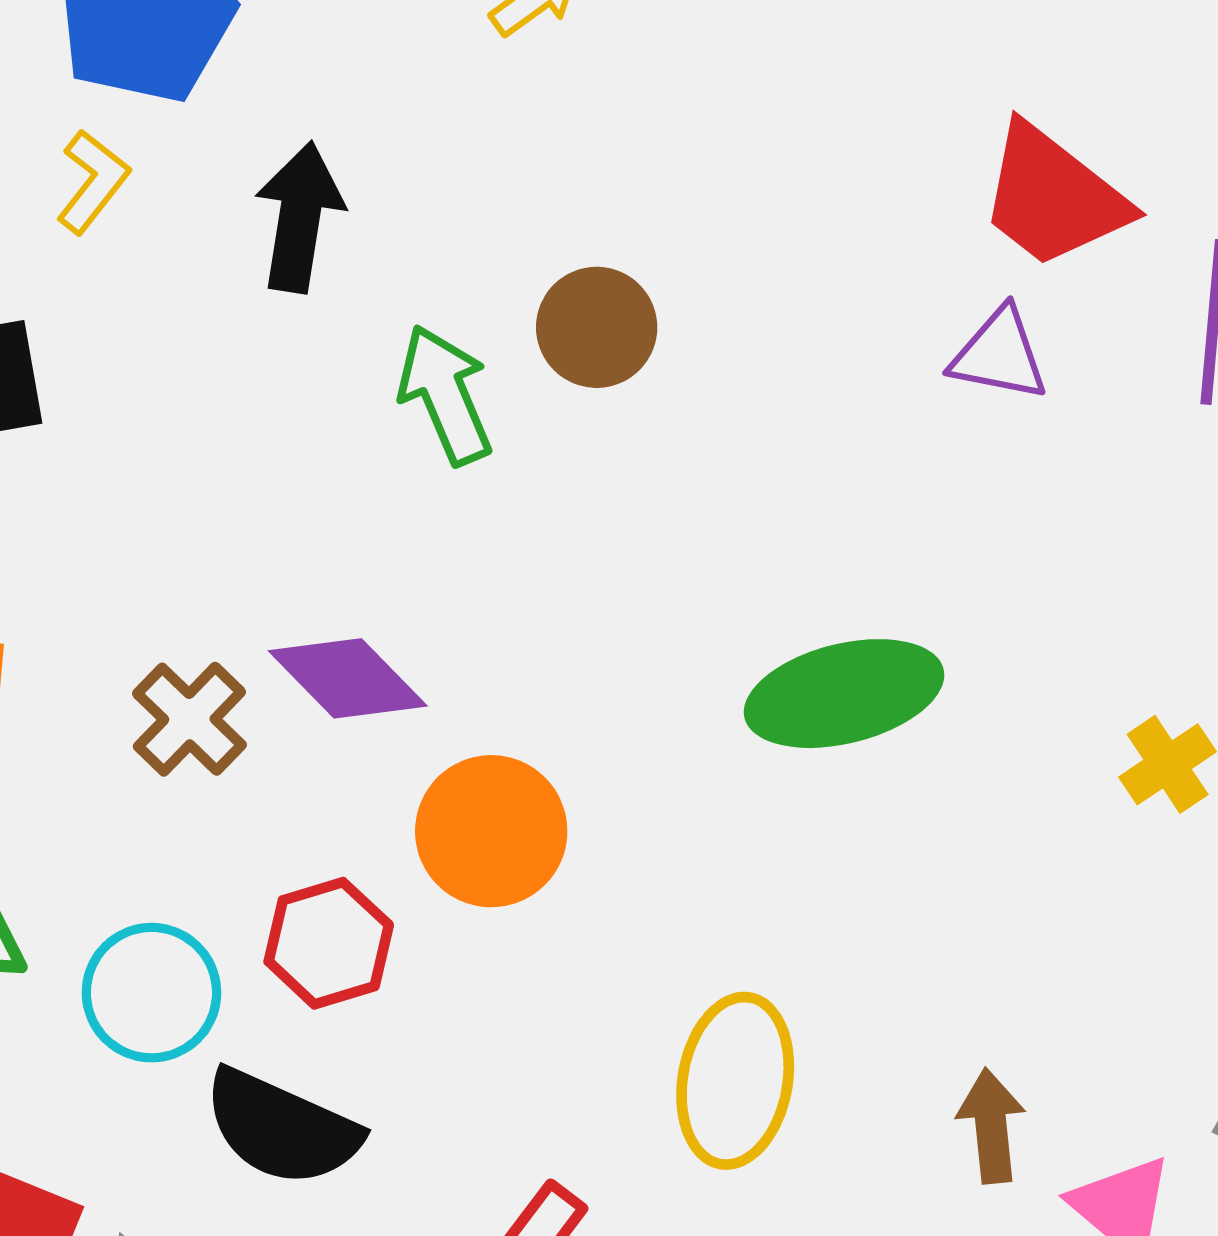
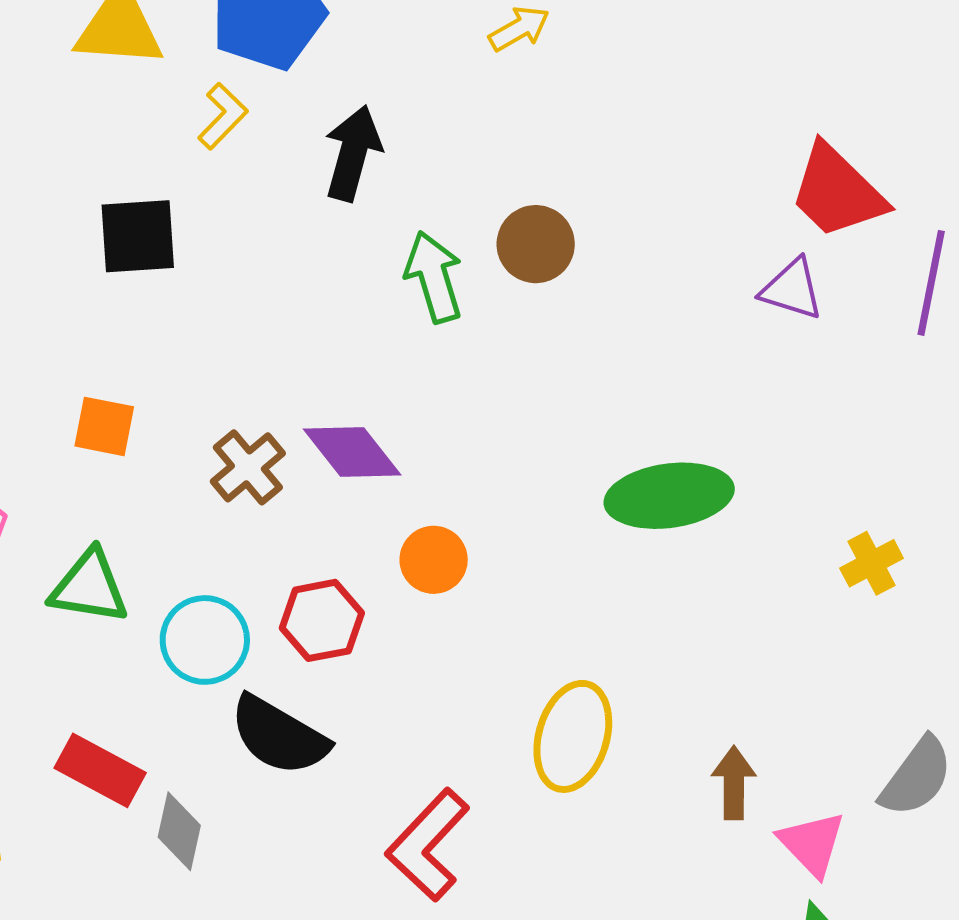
orange circle: (491, 831) -> (434, 560), size x0.7

